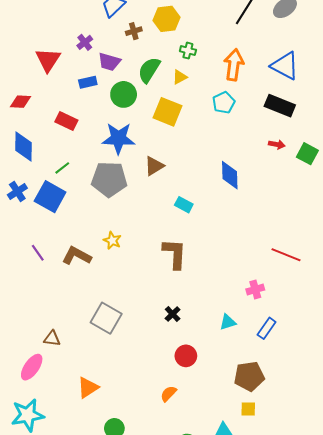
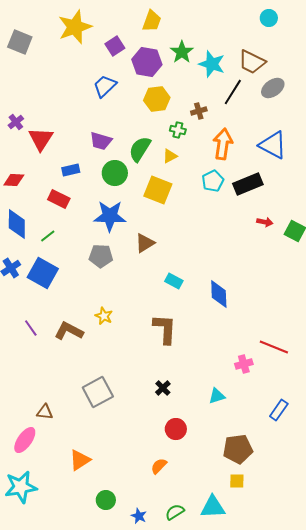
brown cross: (134, 31) -> (199, 111), moved
purple cross: (85, 42) -> (16, 122), moved
blue rectangle: (88, 82) -> (71, 170), moved
black rectangle: (280, 106) -> (248, 184), moved, turned -44
green line: (62, 168) -> (48, 236), moved
blue diamond: (230, 175) -> (219, 294), moved
gray pentagon: (109, 179) -> (101, 256), size x0.7
red line: (286, 255) -> (274, 347), moved
gray square: (106, 318) -> (98, 392), turned 32
blue rectangle: (267, 328) -> (279, 410), moved

